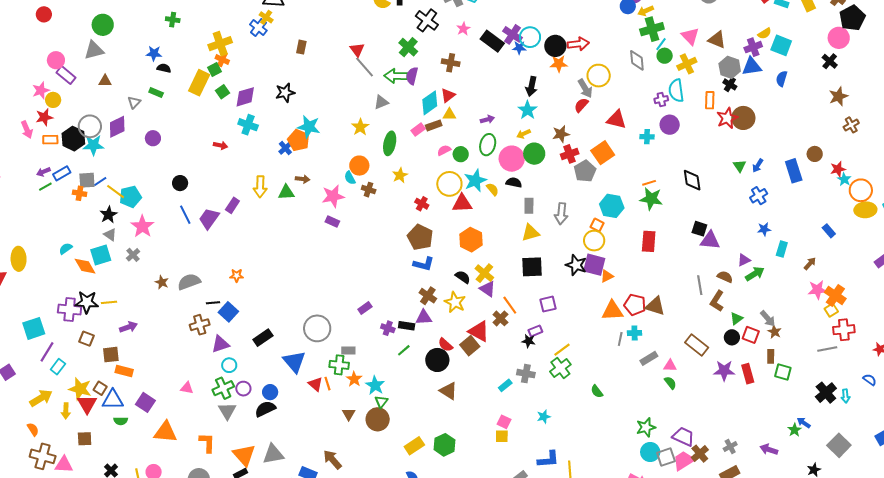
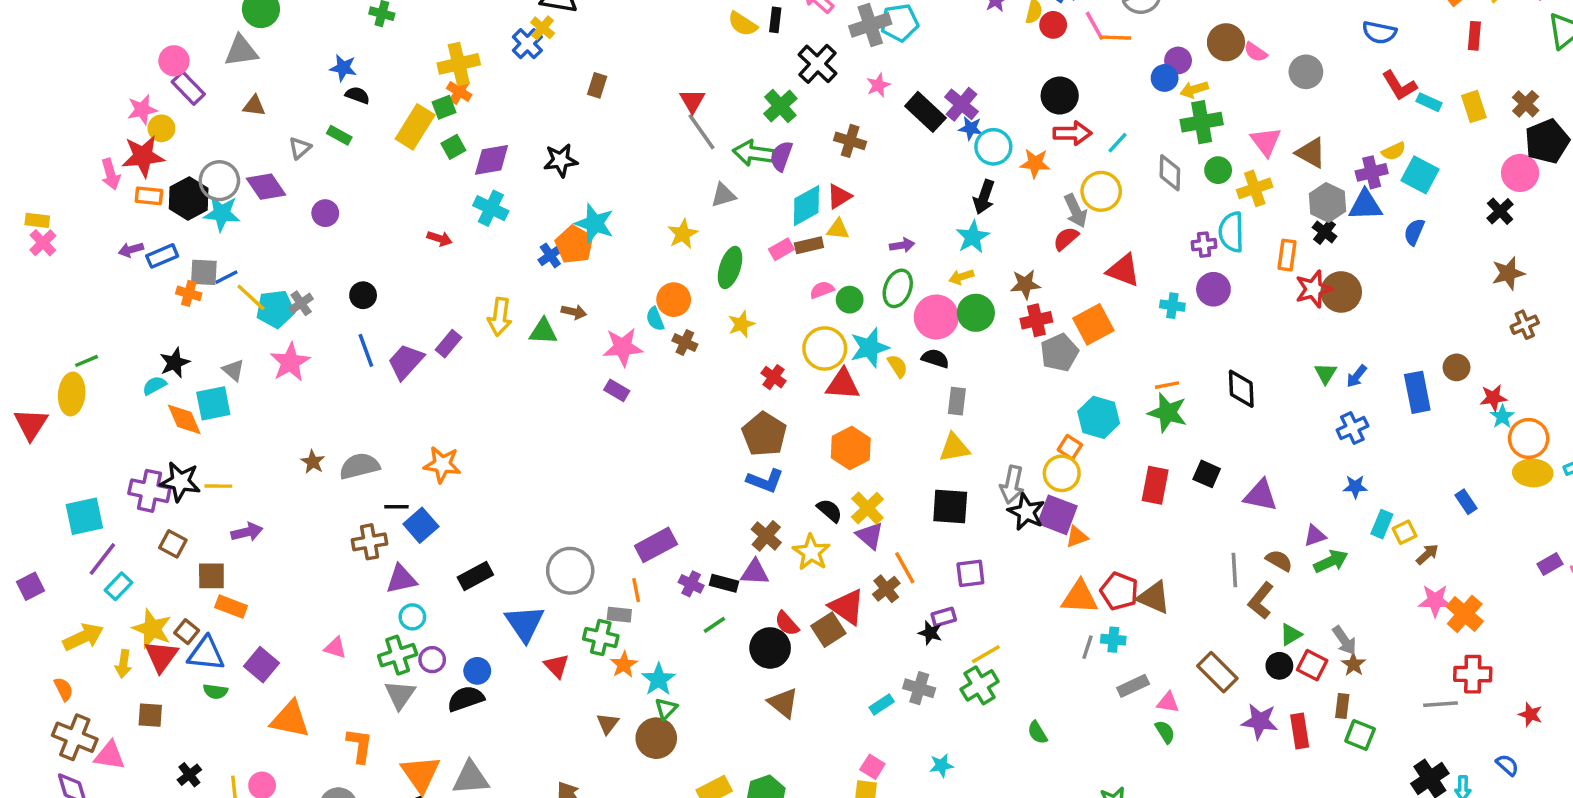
cyan circle: (530, 37) -> (993, 147), moved
cyan line: (661, 44) -> (1117, 143), moved
black circle: (555, 46) -> (1060, 96), moved
red star: (44, 117) -> (143, 156), size x1.4
purple diamond: (117, 127) -> (266, 187), turned 75
green line: (45, 187) -> (87, 361), moved
gray arrow: (561, 214) -> (1012, 485), moved
black star: (109, 215) -> (175, 363), moved
black square: (699, 229) -> (1207, 474), moved
gray cross: (133, 255) -> (301, 303), moved
orange star: (237, 275) -> (442, 464), size x1.5
purple rectangle: (365, 308) -> (656, 545), size x1.6
yellow square: (831, 310) -> (1404, 532), moved
orange line: (327, 384) -> (636, 590), moved

